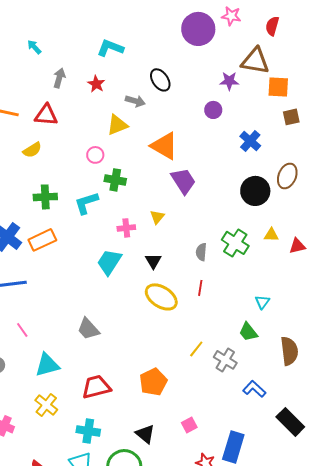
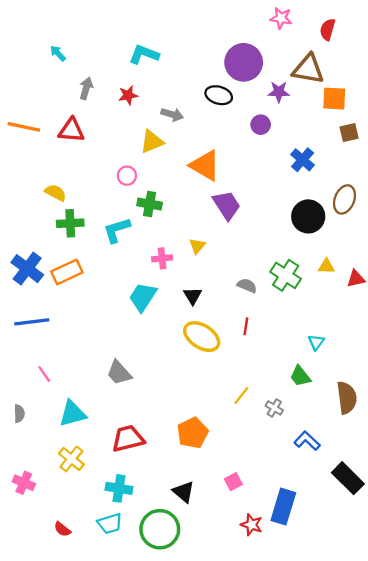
purple circle: (198, 29) -> (244, 62), moved
black ellipse: (160, 80) -> (219, 95), moved, turned -40
red star: (96, 84) -> (128, 95), turned 30
yellow semicircle: (32, 150) -> (56, 193), moved, turned -120
gray semicircle: (201, 252) -> (247, 286), turned 108
gray cross: (225, 360) -> (274, 408), size x0.7

